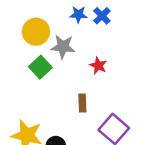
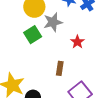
gray star: (63, 47) -> (53, 22), turned -30

